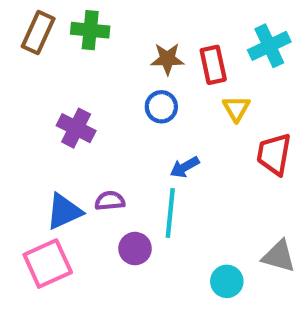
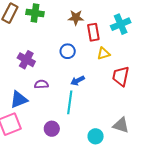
brown star: (167, 59) -> (76, 18), moved
yellow triangle: (236, 108) -> (104, 54), turned 40
purple semicircle: (110, 201) -> (41, 84), moved
purple circle: (135, 249) -> (52, 129), moved

